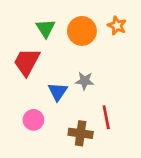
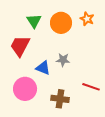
blue triangle: (58, 92) -> (43, 68), turned -42
red line: (106, 117) -> (91, 87), moved, turned -60
pink circle: (33, 120) -> (25, 89), size x1.5

